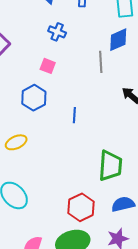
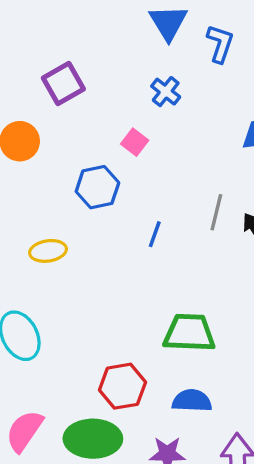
gray line: (101, 62) -> (216, 212), moved
green trapezoid: (110, 166) -> (189, 333), turned -108

